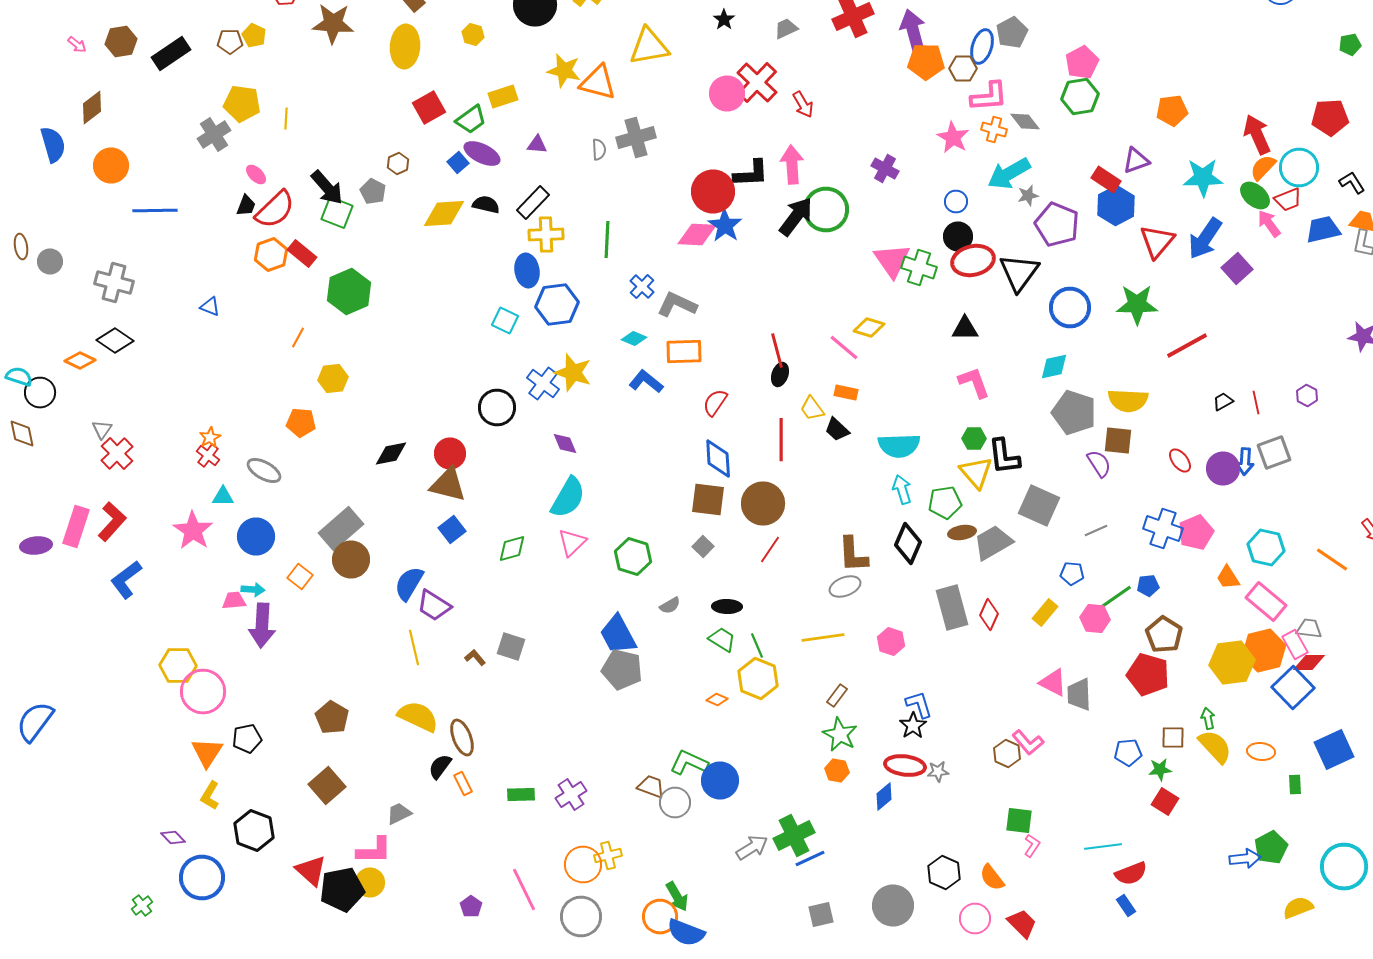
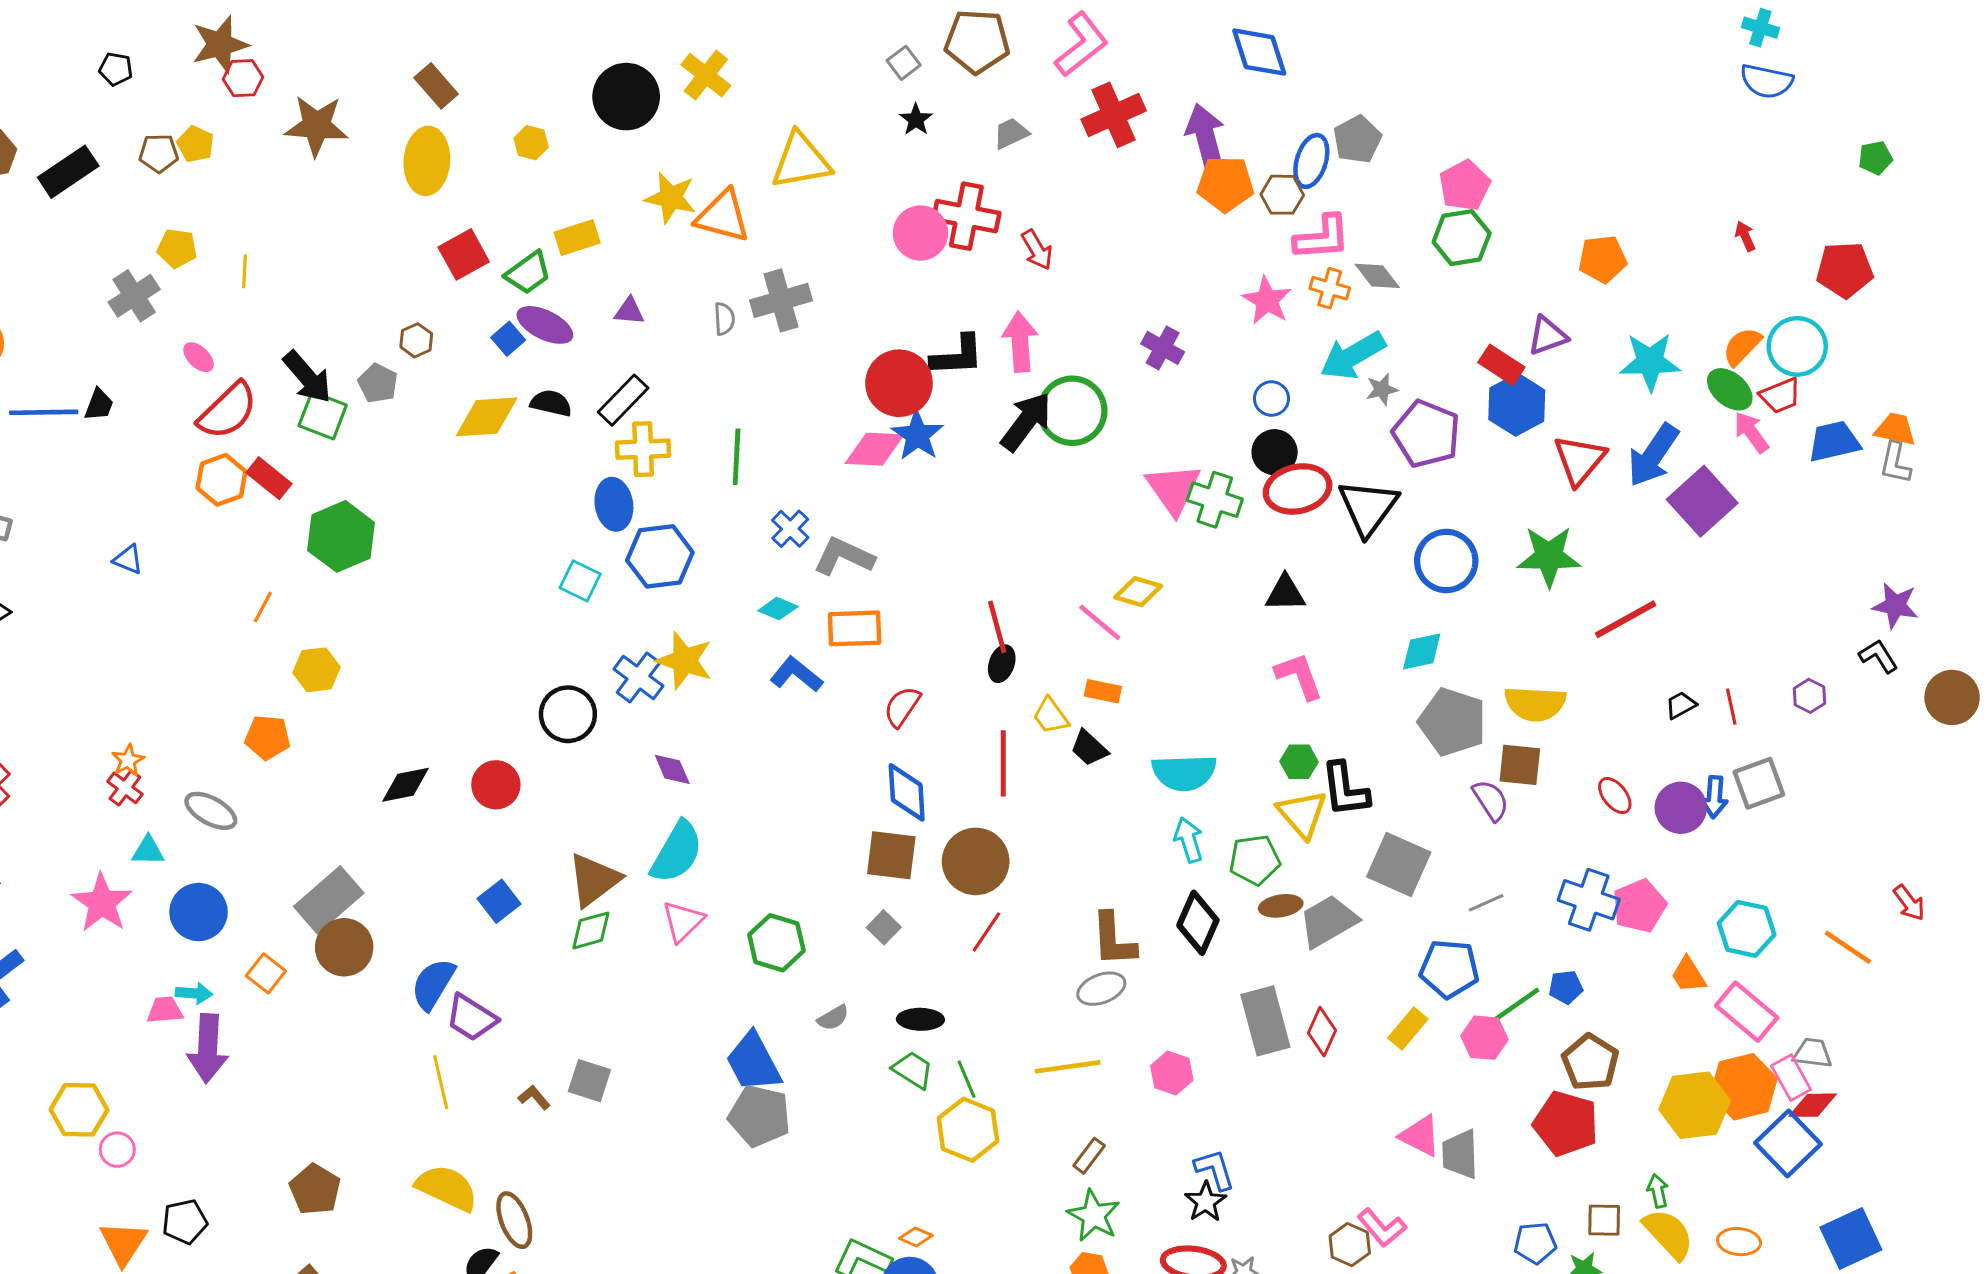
red cross: (757, 82) -> (966, 216), turned -33
yellow pentagon: (242, 104) -> (177, 248), size x0.7
red arrow: (1257, 134) -> (1745, 236), moved, size x0.5
black L-shape: (1352, 182) -> (1878, 656), moved
black trapezoid: (246, 206) -> (99, 405), moved
purple square: (1237, 268) -> (1702, 501), size x1.4
brown triangle: (448, 484) -> (594, 880), moved, turned -51
blue pentagon: (1072, 574) -> (1449, 969), size x1.6
pink circle: (203, 692) -> (117, 1150), size x0.5
orange diamond: (717, 700) -> (916, 1237), moved

